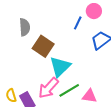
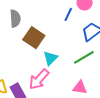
cyan triangle: (60, 67) -> (50, 58), size x0.7
green line: (69, 90) -> (84, 57), moved

